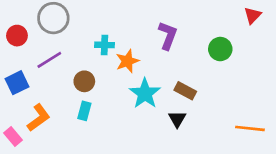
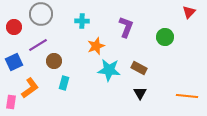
cyan cross: (104, 45) -> (82, 21), moved
brown circle: (84, 81) -> (54, 61), moved
cyan star: (145, 93) -> (109, 70), turned -30
black triangle: (177, 119) -> (140, 93), moved
pink rectangle: (13, 137) -> (11, 102), turned 48

